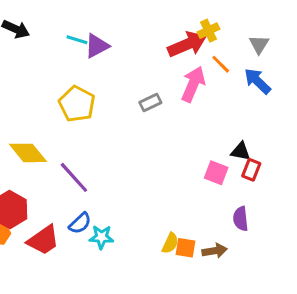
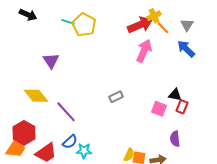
purple triangle: (97, 46) -> (51, 61), moved, turned -36
orange line: (221, 64) -> (163, 28), moved
gray rectangle: (150, 102) -> (116, 97), moved
yellow pentagon: (77, 104) -> (84, 25), moved

